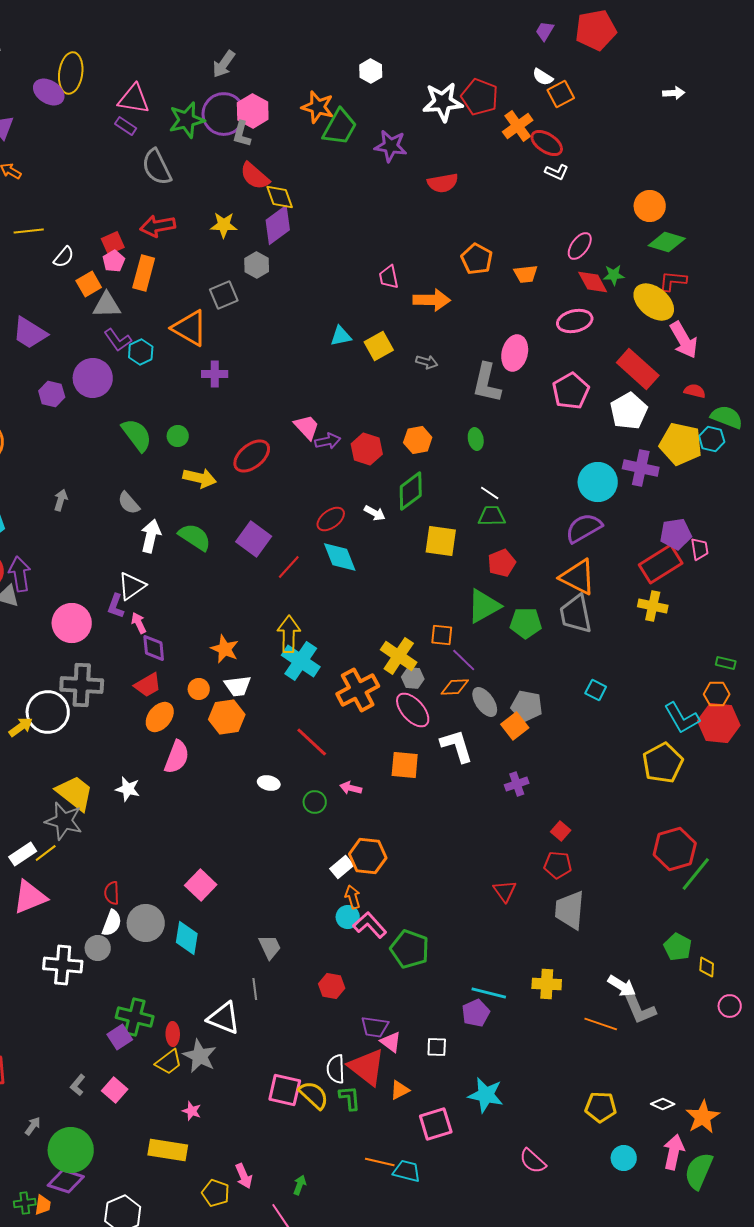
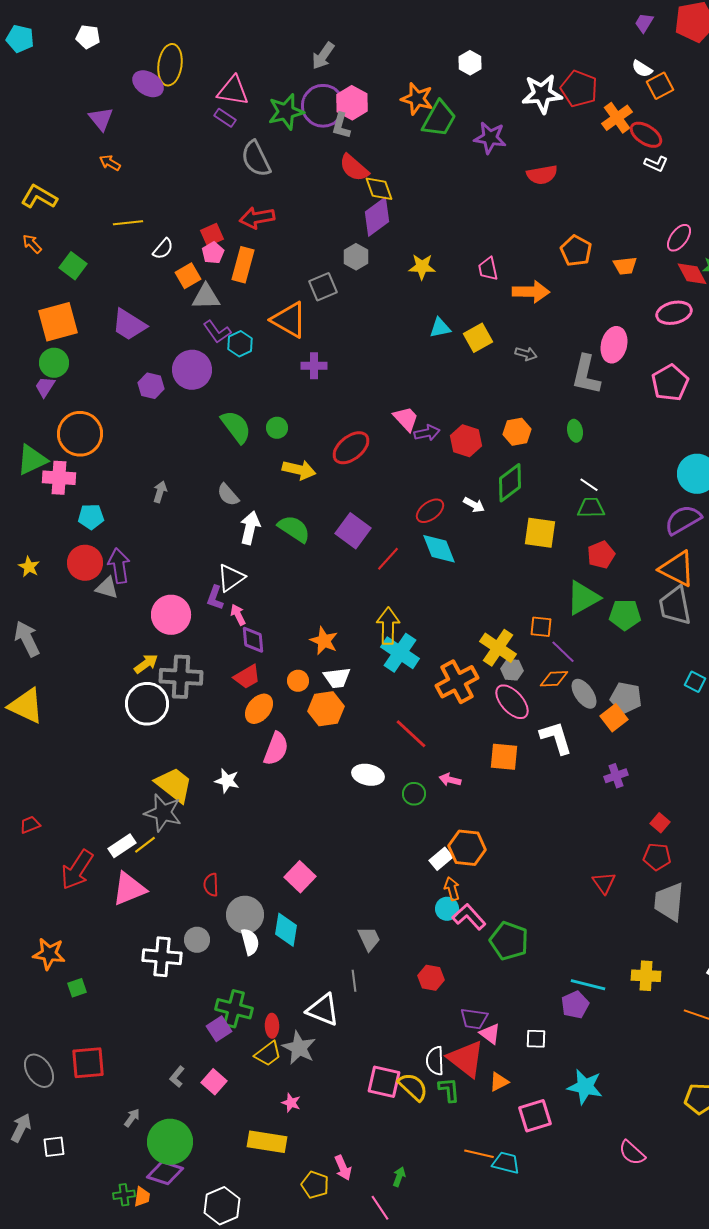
yellow star: (224, 225) -> (422, 267), moved
yellow arrow: (21, 727) -> (146, 664), moved
white ellipse: (269, 783) -> (368, 775), size x1.4
white semicircle: (112, 923) -> (250, 942), moved, turned -36

